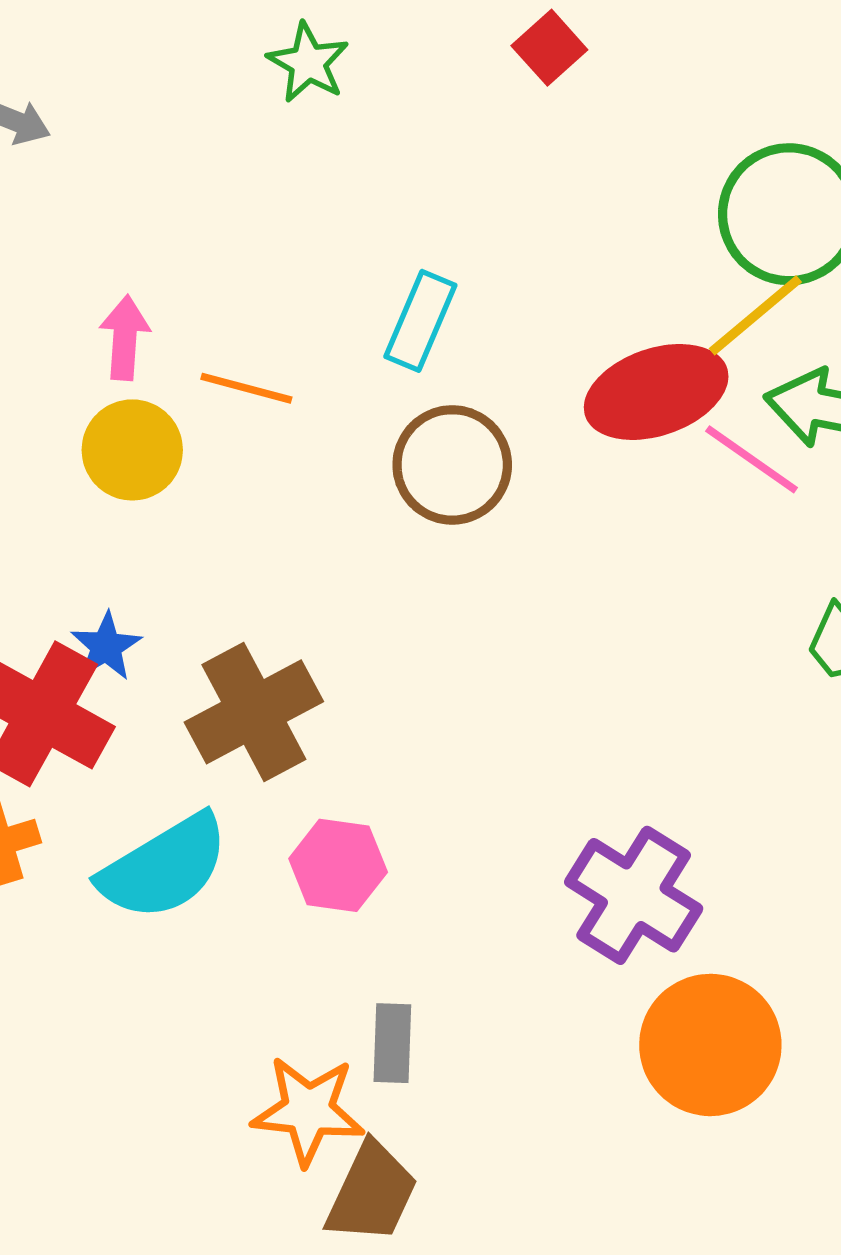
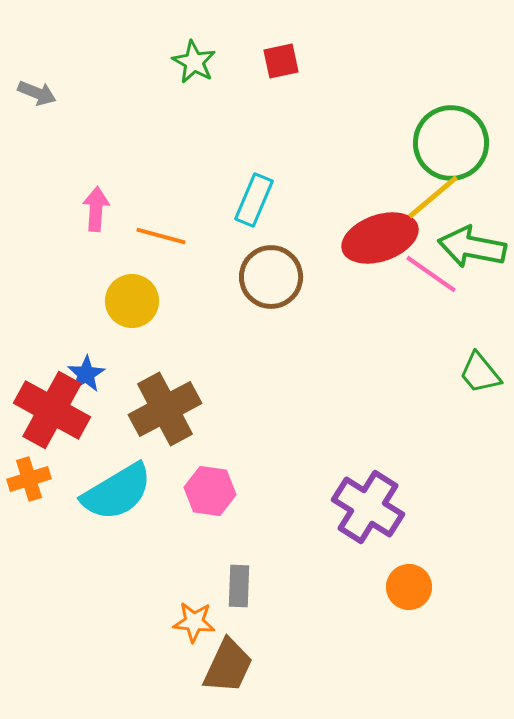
red square: (549, 48) -> (281, 61), moved, turned 30
yellow circle: (132, 450) -> (132, 301), moved
orange circle: (710, 1045) -> (409, 587), size x0.6
orange star: (308, 1110) -> (194, 622), size x0.7

